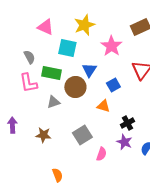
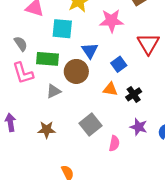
pink star: (111, 46) -> (111, 21), turned -30
black cross: (127, 123) -> (134, 94), moved

